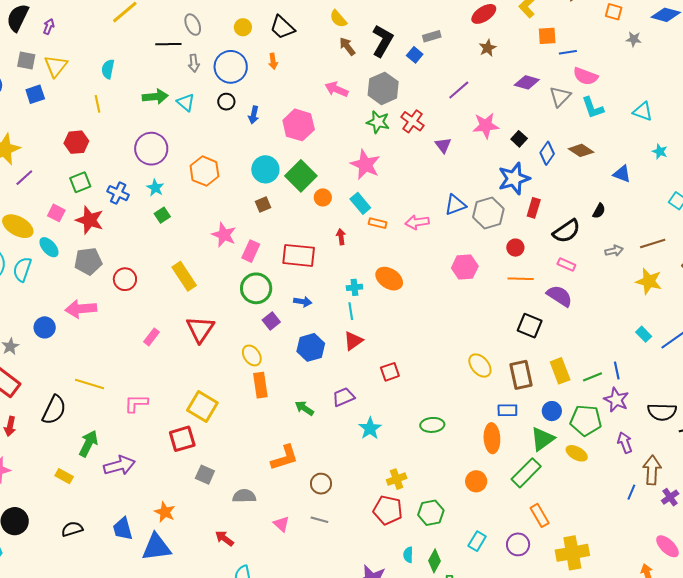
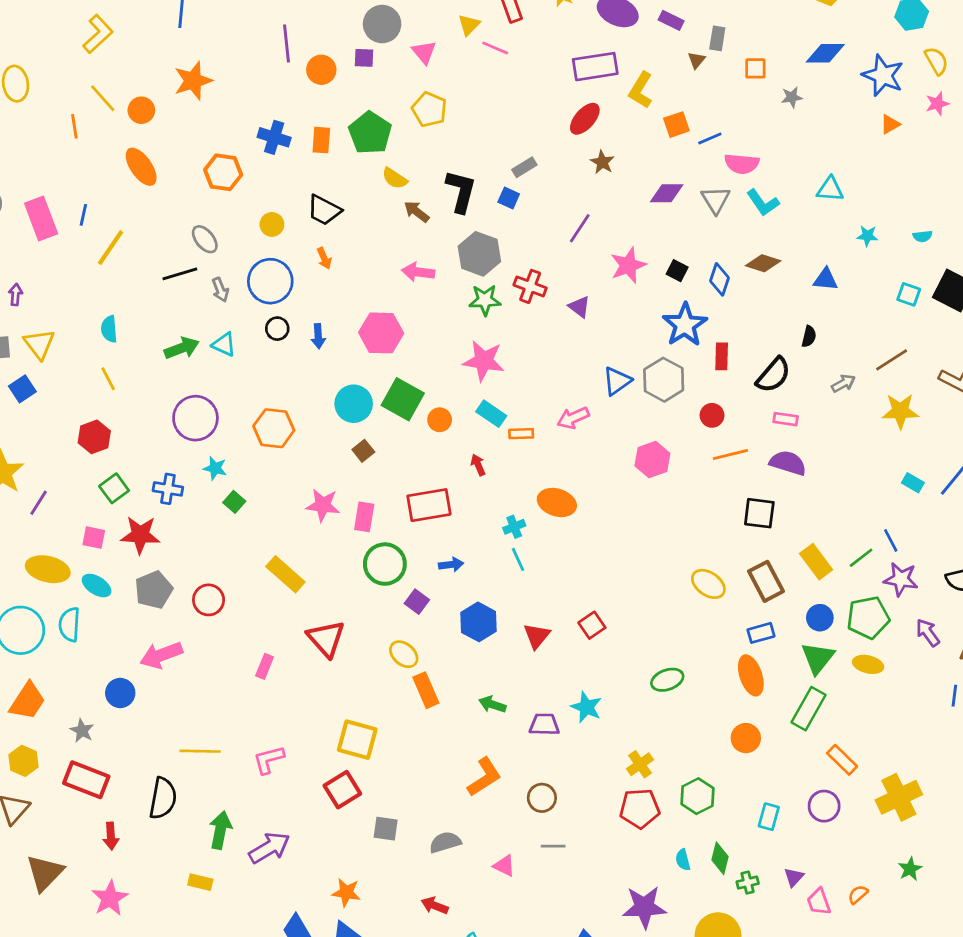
red triangle: (353, 341) -> (537, 636), moved
purple trapezoid: (344, 397) -> (544, 725), moved, turned 40

